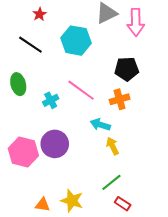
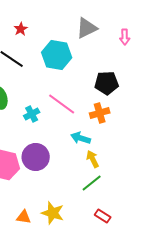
pink arrow: (136, 22) -> (125, 37), moved, size x0.6
green line: (111, 182) -> (92, 183), moved

